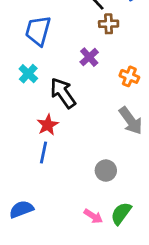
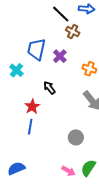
brown cross: (109, 24) -> (73, 31), turned 32
blue trapezoid: (38, 31) -> (36, 49), moved
black arrow: (63, 93) -> (49, 88), moved, size x0.6

